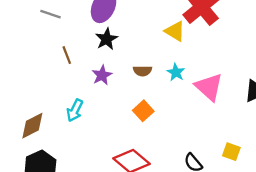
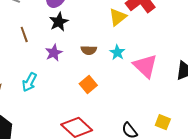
yellow triangle: (175, 31) -> (118, 17), turned 48

